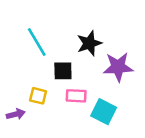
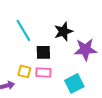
pink rectangle: (76, 96) -> (43, 72), moved
cyan square: (104, 112) -> (74, 83), turned 36

